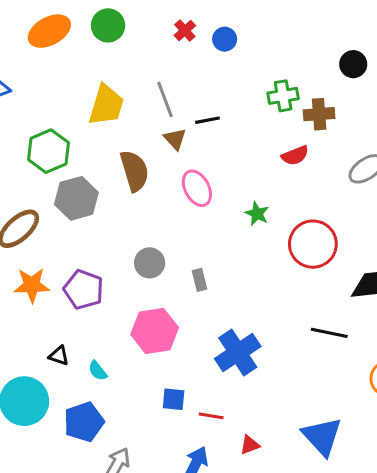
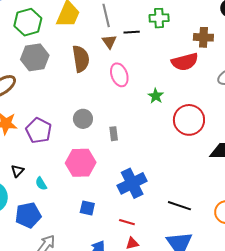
green cross: (283, 96) -> (159, 18), moved
green hexagon: (48, 151) -> (28, 22), moved
red semicircle: (295, 155) -> (185, 62), size x1.5
gray hexagon: (76, 198) -> (35, 57), moved
black line: (329, 333) -> (179, 206), moved
black triangle: (59, 356) -> (17, 171), turned 48
red line: (211, 416) -> (127, 222), moved

